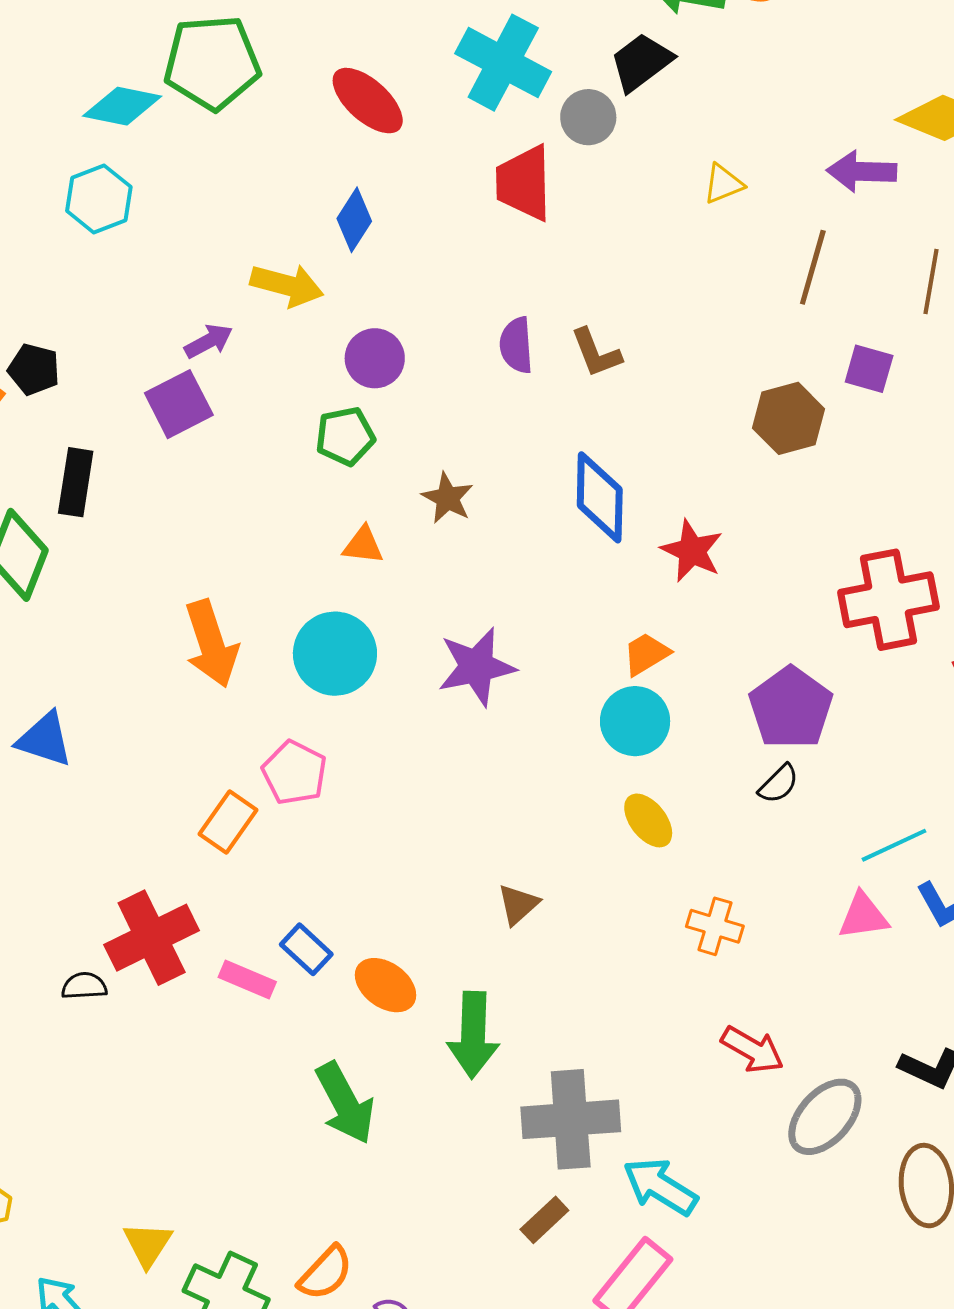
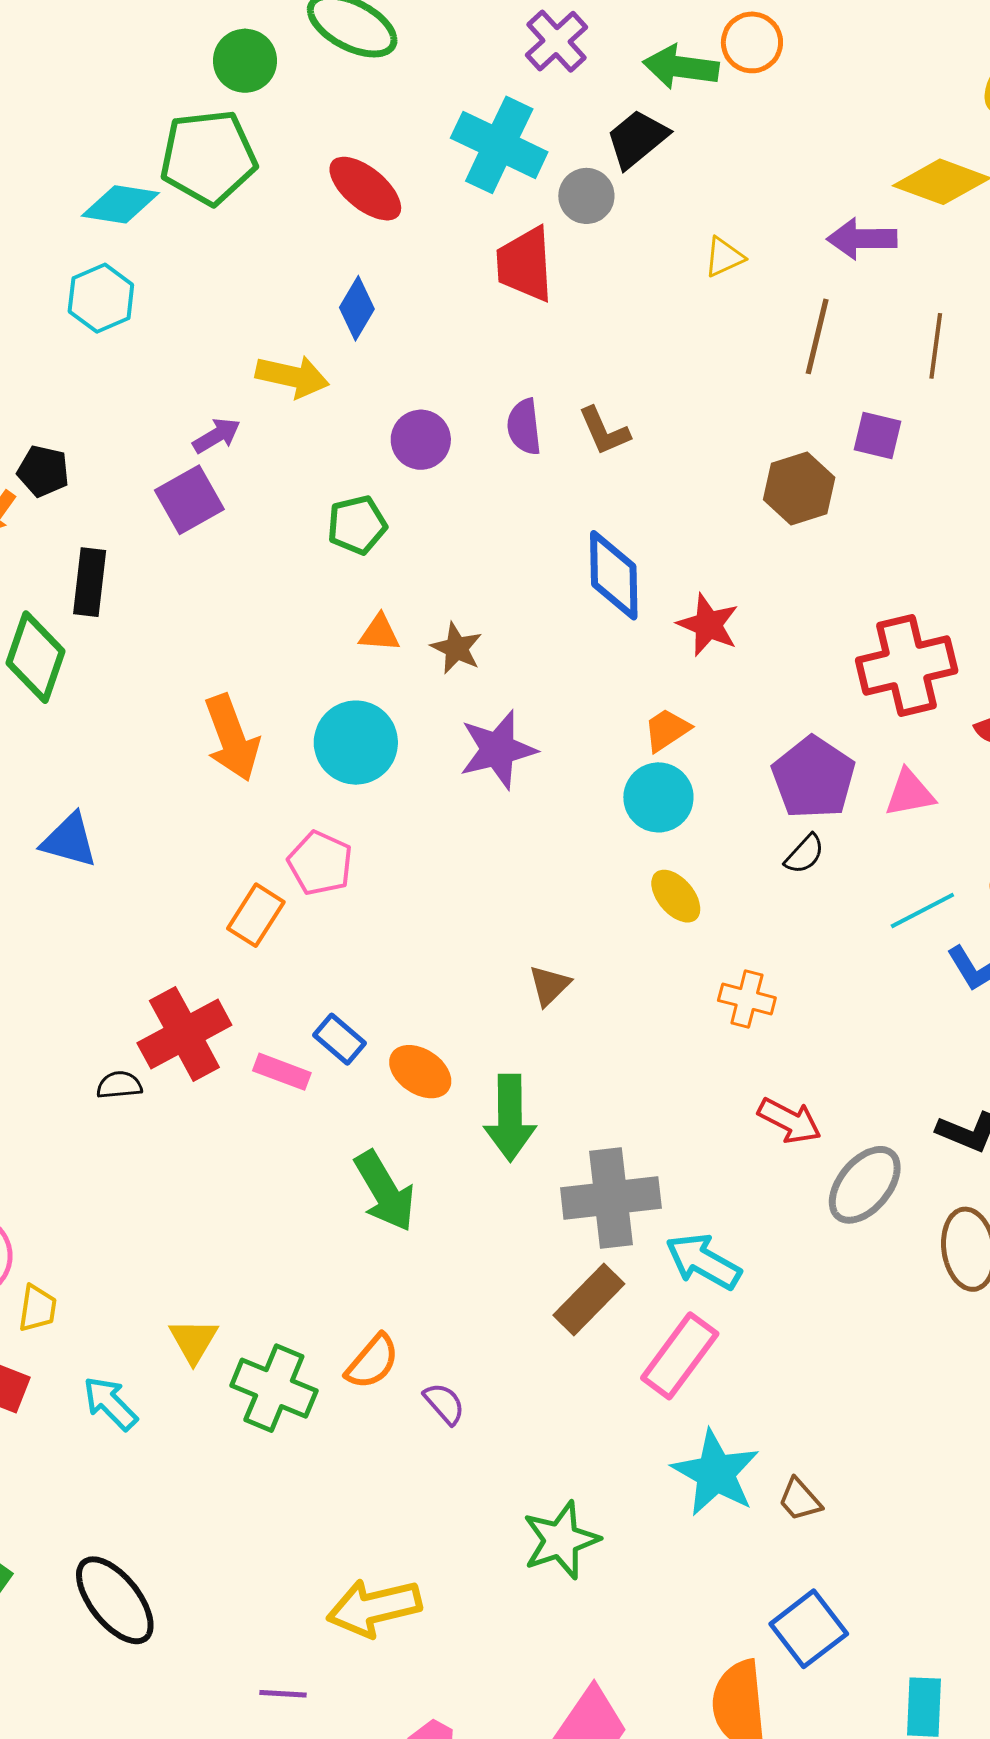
purple circle: (375, 358) -> (421, 440), moved
brown star: (447, 498) -> (457, 648), moved
pink triangle: (863, 916) -> (910, 793), moved
brown rectangle: (544, 1220) -> (589, 1300), size x1.5

